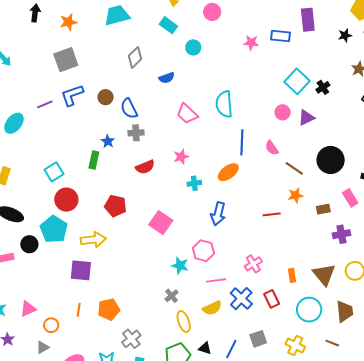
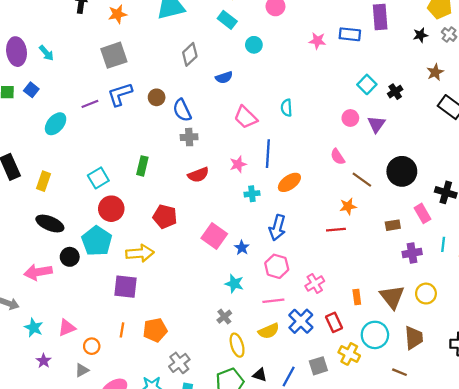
cyan square: (297, 81) -> (367, 84), size x0.7
cyan semicircle: (224, 104) -> (287, 108), size x0.6
purple triangle: (306, 118) -> (376, 124), turned -30
blue star: (108, 141) -> (242, 248), moved
blue line: (242, 142) -> (268, 154), moved
orange star: (295, 195) -> (348, 206), moved
pink hexagon: (203, 251) -> (277, 266), moved
yellow cross: (295, 345) -> (349, 354), moved

